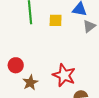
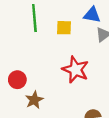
red star: (64, 75) -> (76, 70), moved

